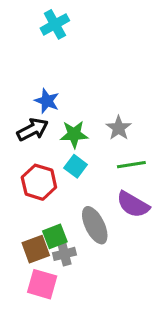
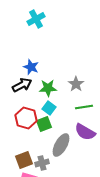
gray ellipse: (95, 225) -> (61, 145), turned 55
green square: (55, 236) -> (44, 124), moved

